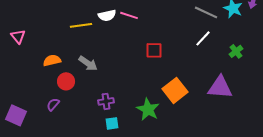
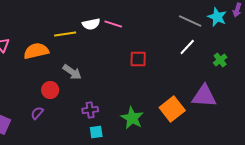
orange semicircle: (52, 60) -> (36, 51), moved, size x1.4
orange square: (175, 90) -> (172, 109), moved

